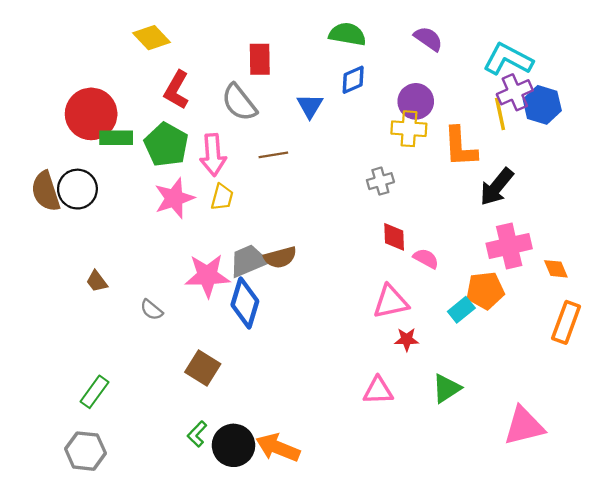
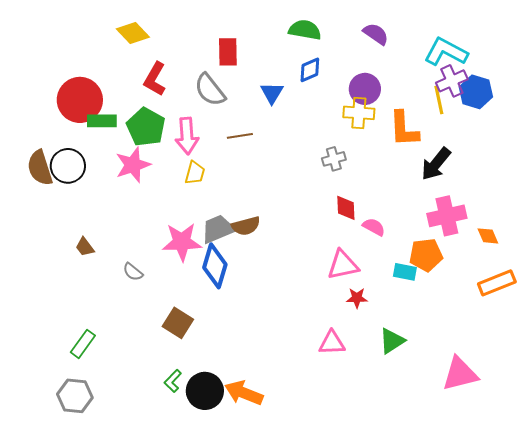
pink star: (174, 198) -> (133, 165), moved
cyan rectangle: (461, 310) -> (405, 272), turned 50
orange rectangle: (566, 322) -> (497, 283), turned 48

